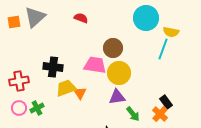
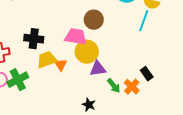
yellow circle: (119, 73) -> (87, 52), moved
green cross: (37, 108) -> (18, 80), size x1.5
orange cross: (160, 114) -> (132, 87), moved

